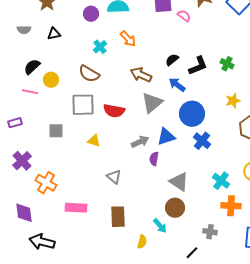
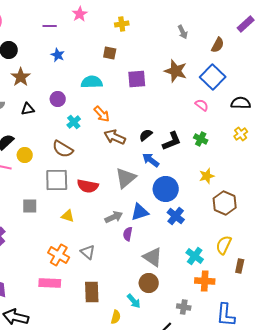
purple circle: (91, 14) -> (58, 99), moved
pink semicircle: (184, 16) -> (202, 105), moved
brown arrow: (141, 75) -> (115, 137), moved
orange cross: (46, 183) -> (59, 255), moved

